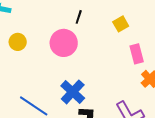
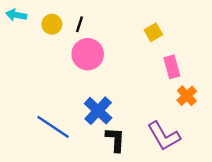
black line: (79, 17) -> (80, 24), moved
yellow circle: (18, 42) -> (52, 24), moved

